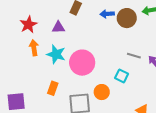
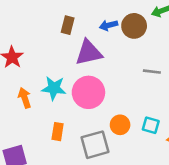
purple triangle: (58, 27) -> (89, 53), moved, size x1.6
orange arrow: (34, 48) -> (25, 98), moved
cyan square: (122, 76) -> (151, 125), moved

